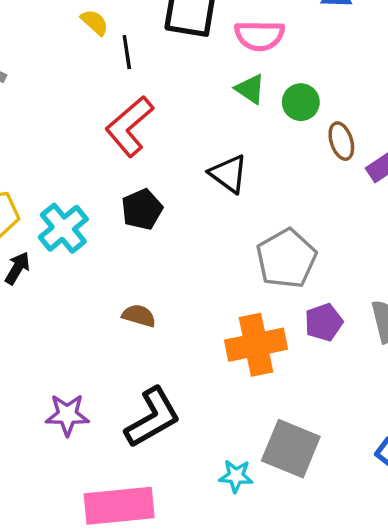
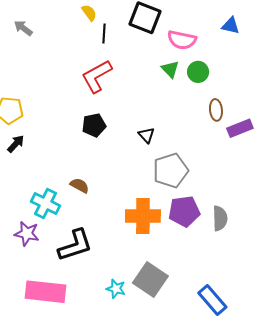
green circle: (301, 102) -> (198, 72), moved
black triangle: (228, 174) -> (146, 135), moved, size x0.7
cyan cross: (63, 228) -> (45, 204), moved, turned -36
purple pentagon: (324, 322) -> (184, 211), size x1.4

